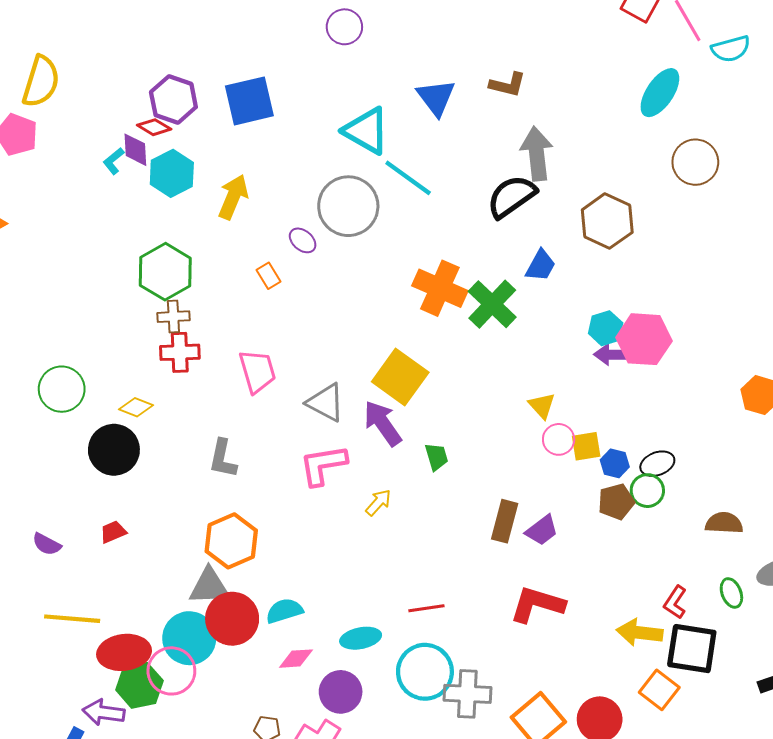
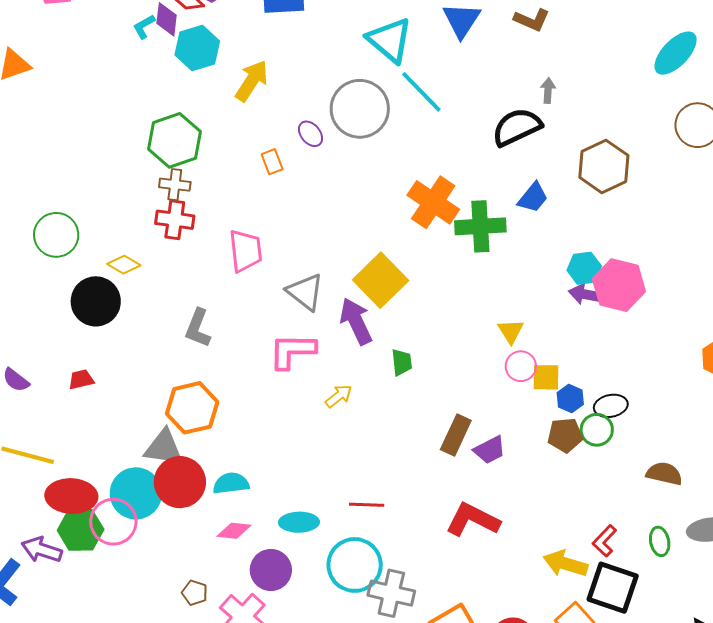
gray arrow: (537, 154) -> (548, 91), size x0.5
green cross: (492, 304) -> (480, 226), turned 33

